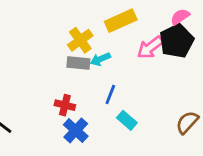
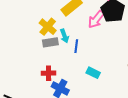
cyan arrow: (100, 59) -> (64, 36), turned -72
blue line: (110, 94) -> (76, 46), moved

